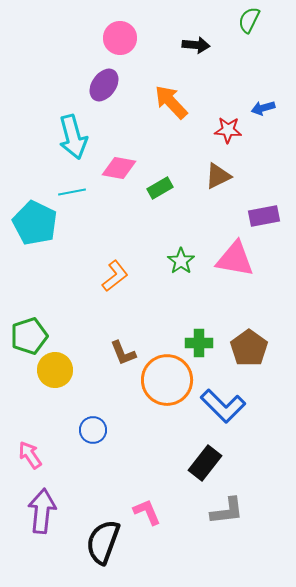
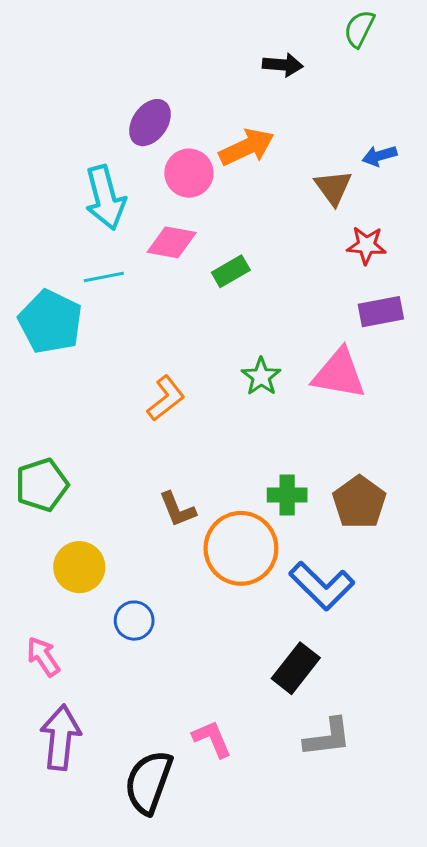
pink circle: (120, 38) -> (189, 173), moved
orange arrow: (171, 102) -> (247, 147), turned 108
red star: (228, 130) -> (366, 245), moved
brown triangle: (218, 176) -> (333, 188), moved, turned -40
yellow circle: (55, 370) -> (79, 567), moved

